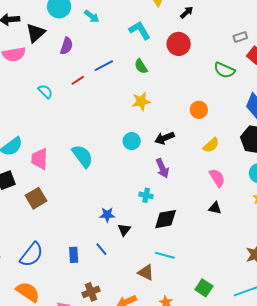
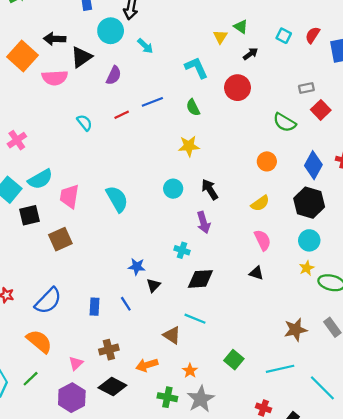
orange circle: (199, 110) -> (267, 161), moved
black arrow: (164, 138) -> (210, 189), turned 72

